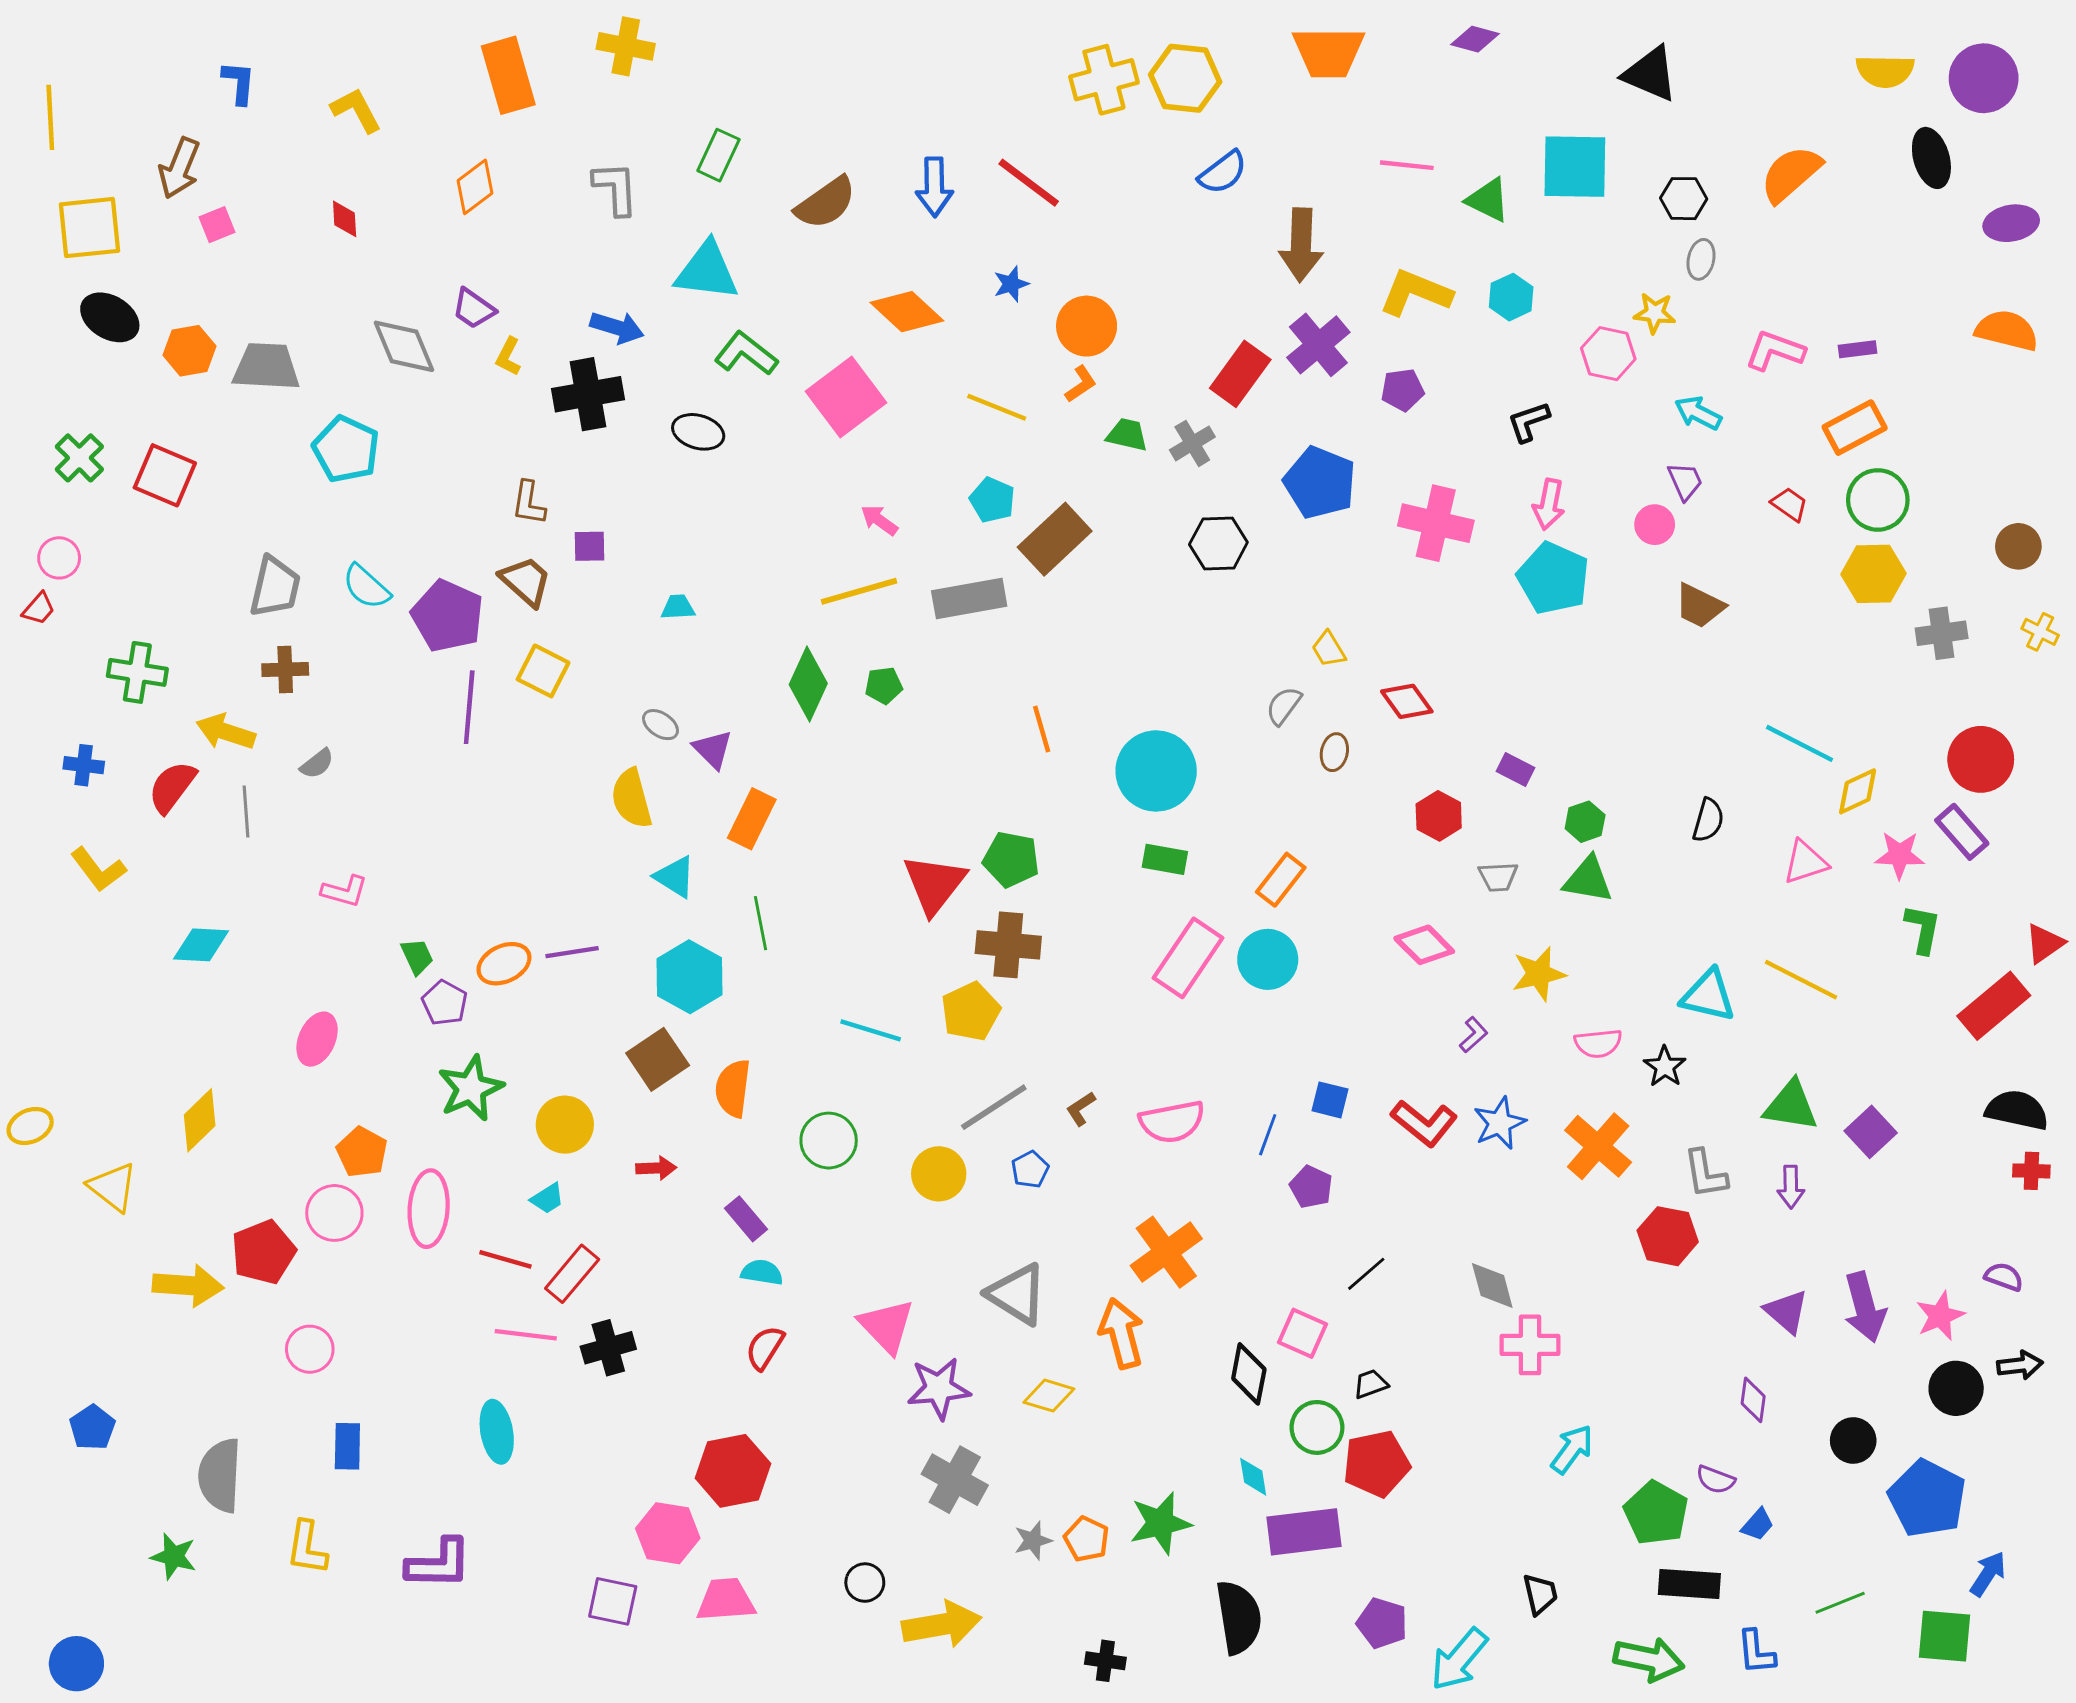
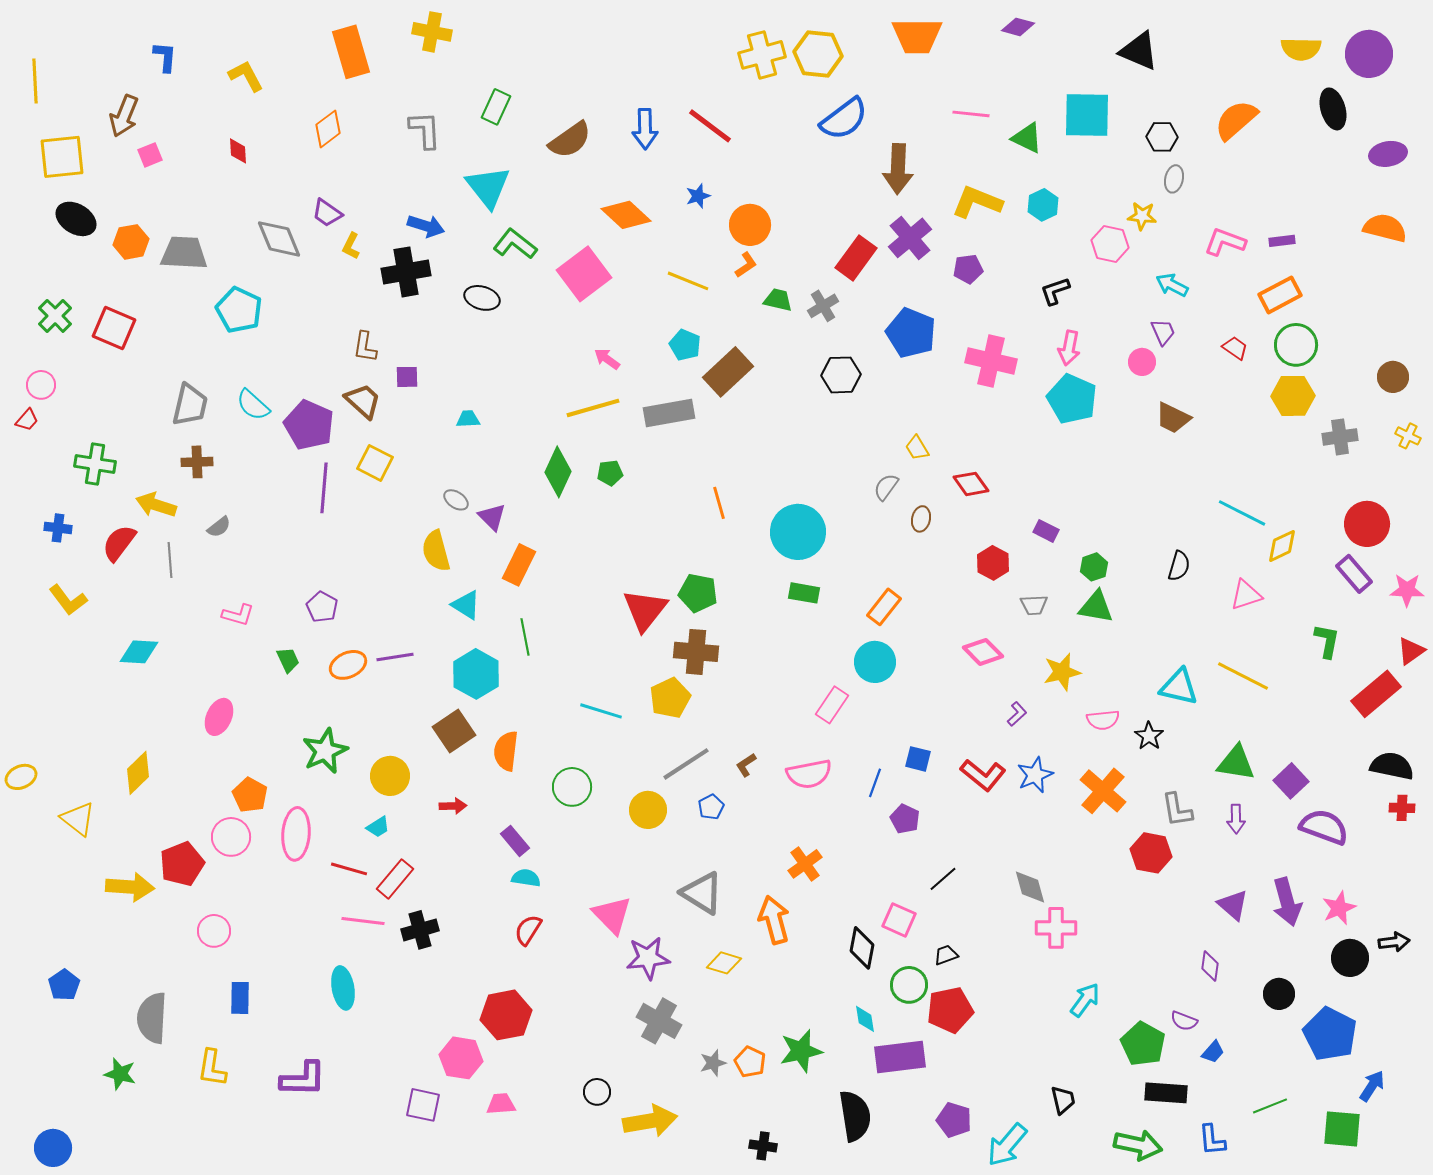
blue semicircle: (1223, 172) -> (844, 119), size x1.4
cyan triangle: (707, 271) -> (488, 187), turned 45
pink star: (1900, 855) -> (1407, 590), moved
pink rectangle: (1188, 958) -> (832, 705), moved, size x0.7
purple pentagon: (445, 1003) -> (322, 607), moved
orange cross: (1166, 1252) -> (805, 864), size x0.7
purple semicircle: (2004, 1277) -> (1324, 827), moved, size x1.8
pink trapezoid: (726, 1600) -> (501, 1104), size x0.7

